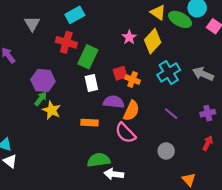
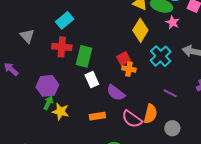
pink star: (129, 37) -> (173, 22), moved
red square: (120, 73) -> (124, 59), moved
purple semicircle: (114, 102) -> (116, 93), turned -138
orange semicircle: (131, 111) -> (150, 114), moved

